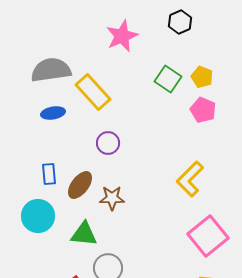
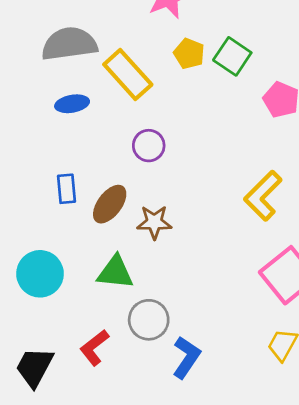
yellow pentagon: (202, 77) -> (189, 54), moved
cyan circle: (38, 216) -> (40, 274), moved

